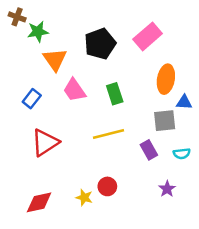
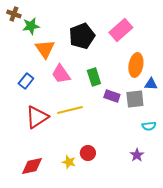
yellow line: (109, 134) -> (70, 110), moved
purple rectangle: (149, 150) -> (112, 96), moved, turned -42

